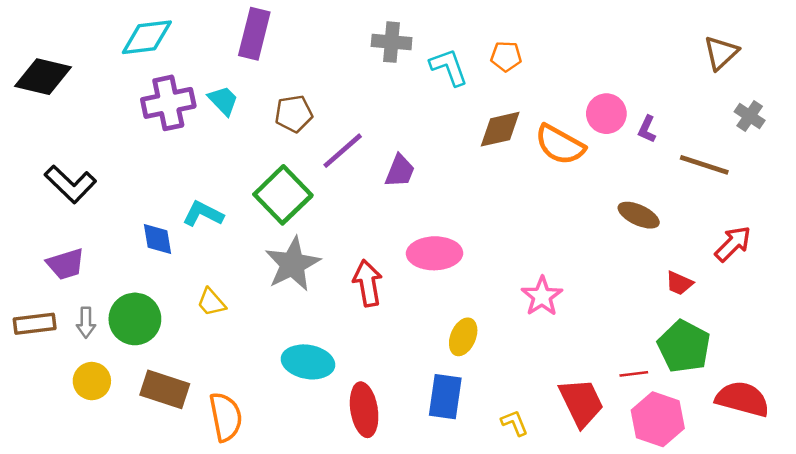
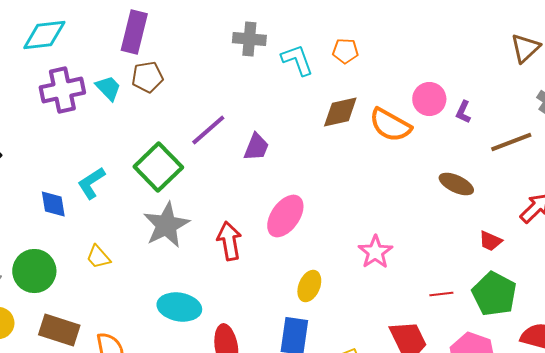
brown pentagon: (294, 114) -> (147, 77), moved
brown line: (704, 165) -> (511, 142), turned -39
cyan L-shape: (203, 214) -> (91, 183), turned -60
pink ellipse: (435, 253) -> (285, 216), turned -54
red line: (634, 374) -> (441, 294), moved

